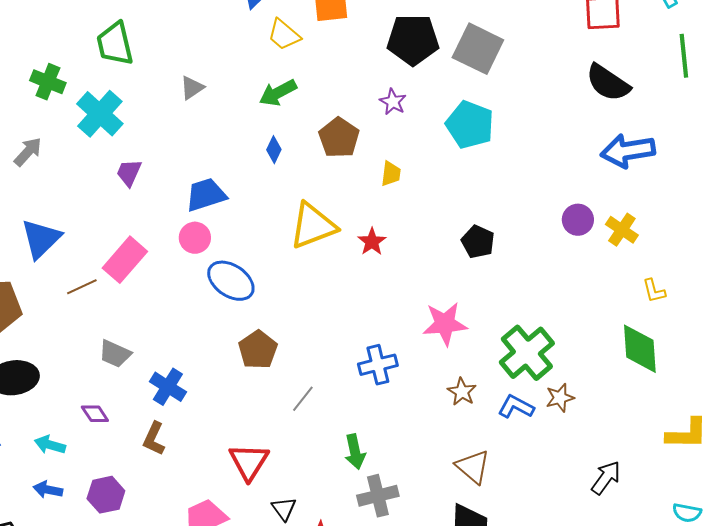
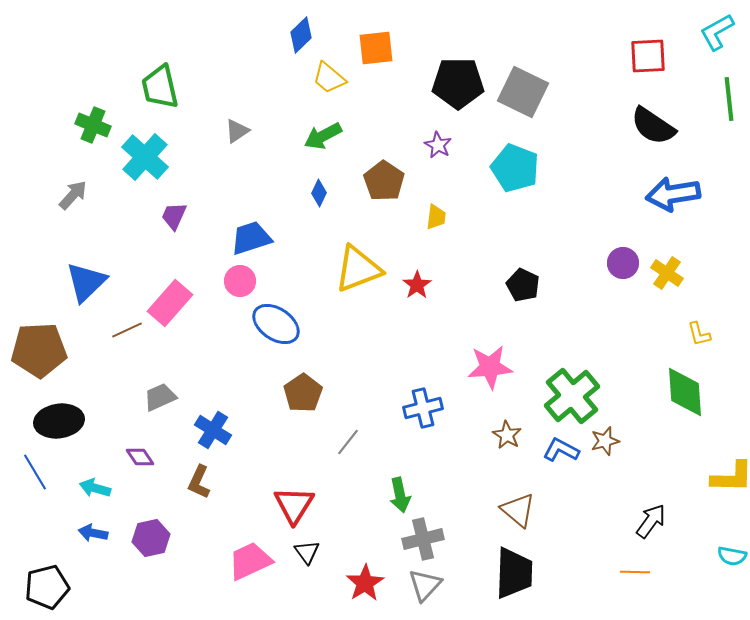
gray trapezoid: (115, 354) -> (160, 397), turned 132
black triangle: (284, 509) -> (307, 552), moved

